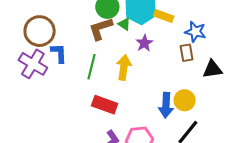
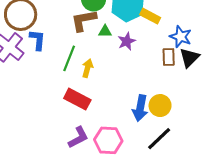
green triangle: (124, 24) -> (105, 31), moved, turned -40
yellow arrow: (124, 67) -> (87, 68), moved, size x0.7
black triangle: (212, 69) -> (189, 58), moved, turned -45

